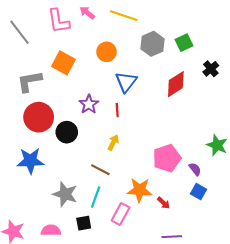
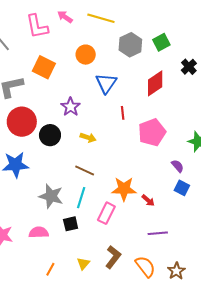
red line: (117, 110) -> (123, 113), moved
yellow arrow: (113, 143) -> (88, 137), moved, turned 84
pink pentagon: (167, 158) -> (152, 132), moved

